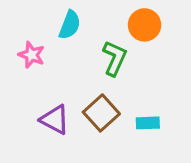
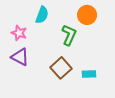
purple triangle: (55, 120) -> (20, 57), moved

